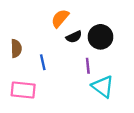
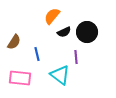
brown semicircle: (16, 48) -> (14, 42), turned 35
cyan triangle: (103, 87) -> (60, 75), moved

